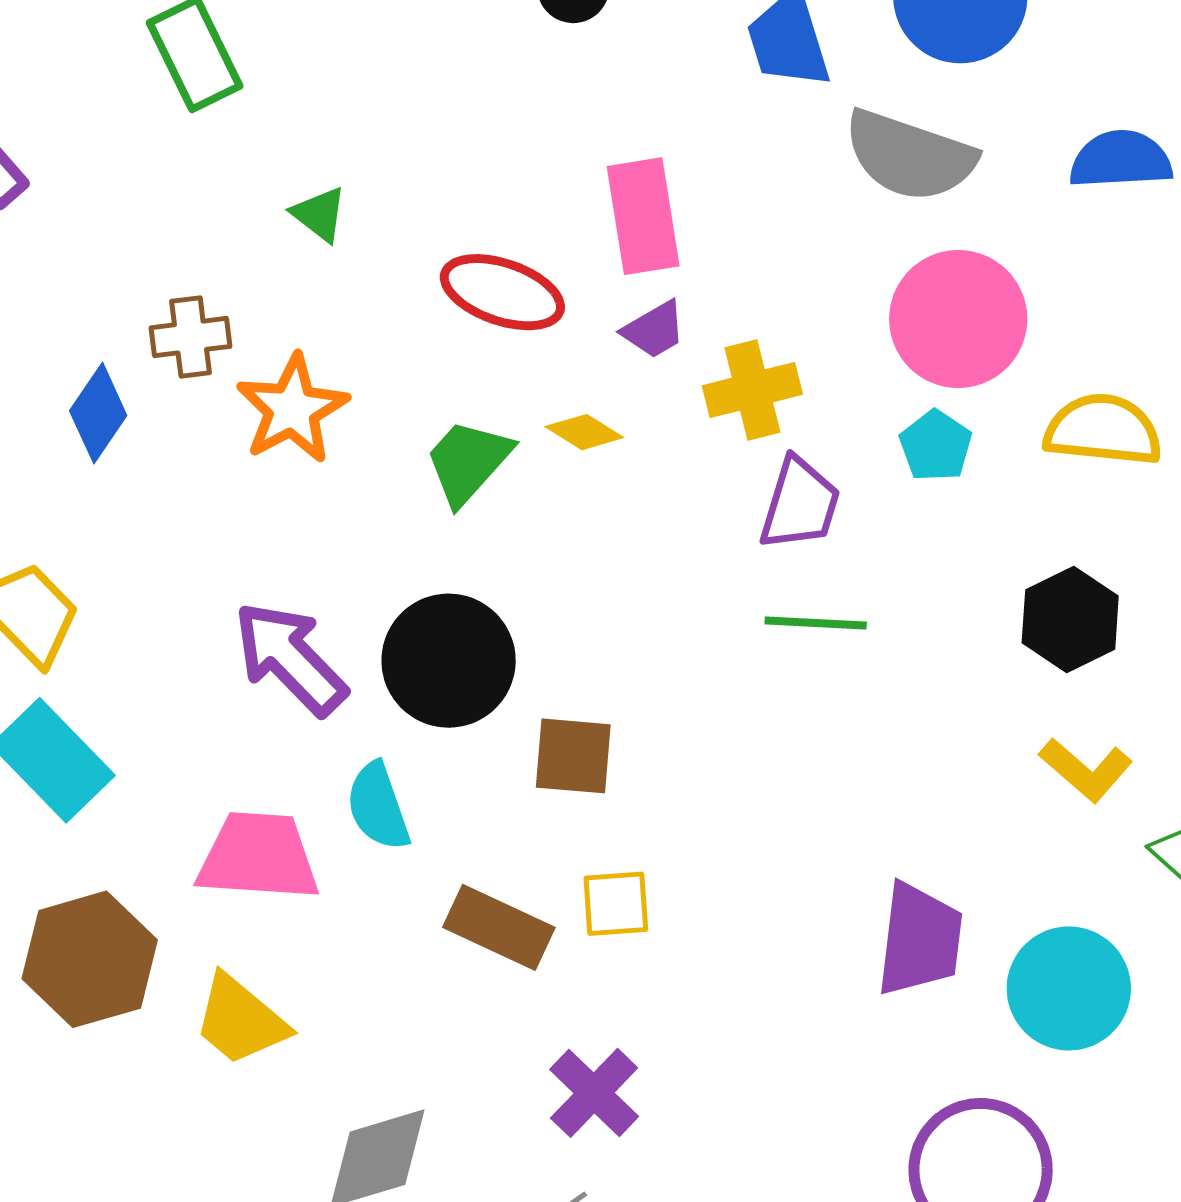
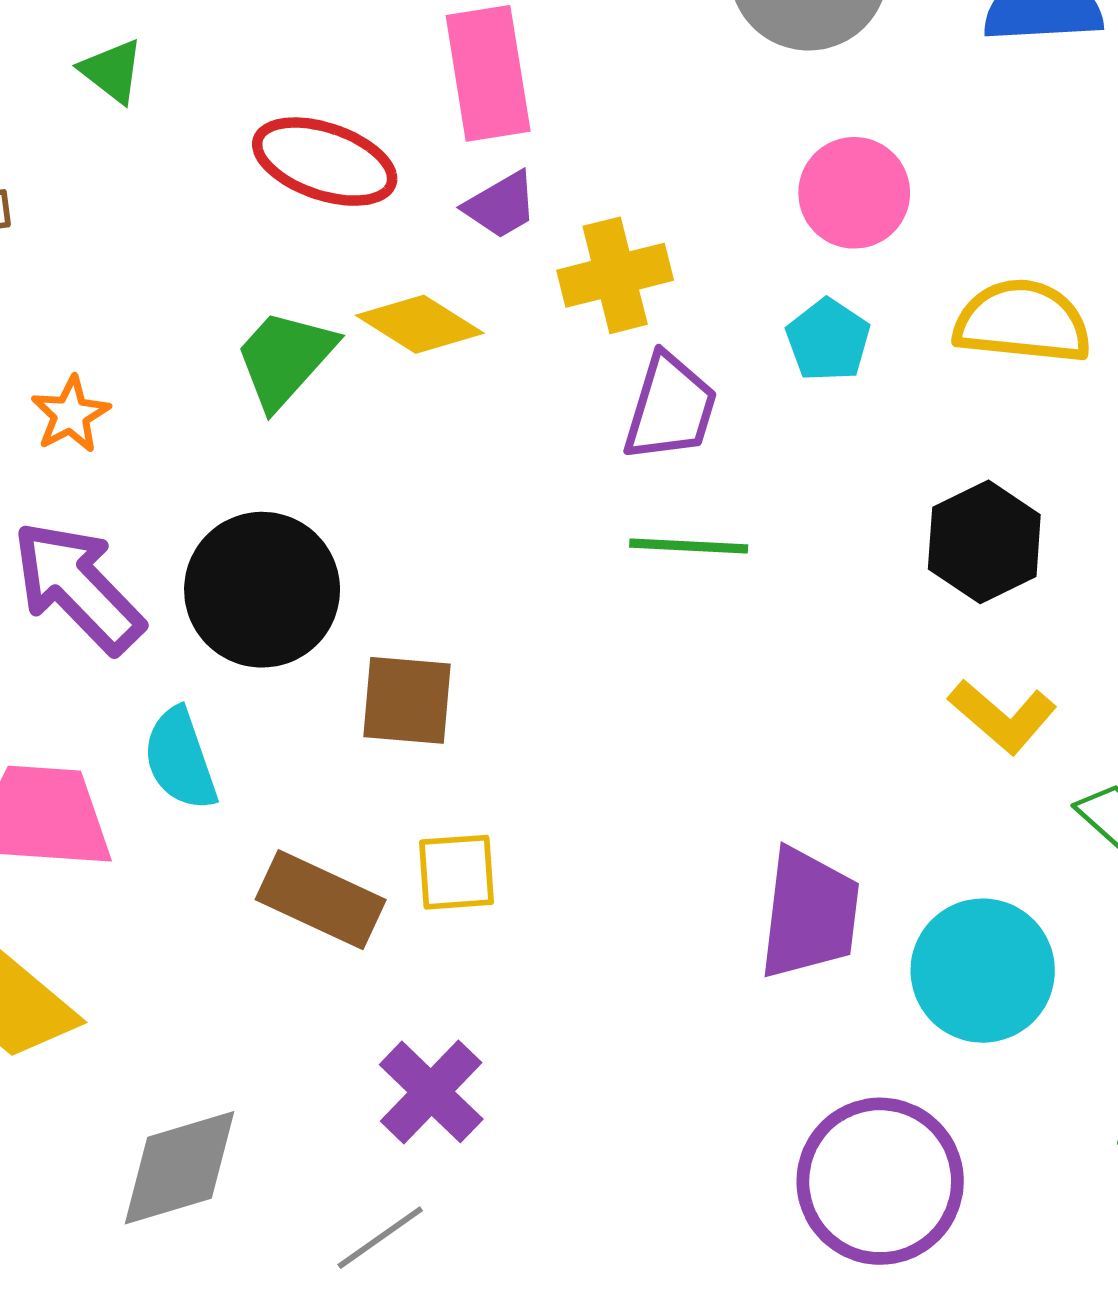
pink circle: (958, 319) -> (854, 193), size x0.7
orange star: (292, 409) -> (70, 415), moved, size x0.6
yellow diamond: (584, 432) -> (420, 324), size x1.4

